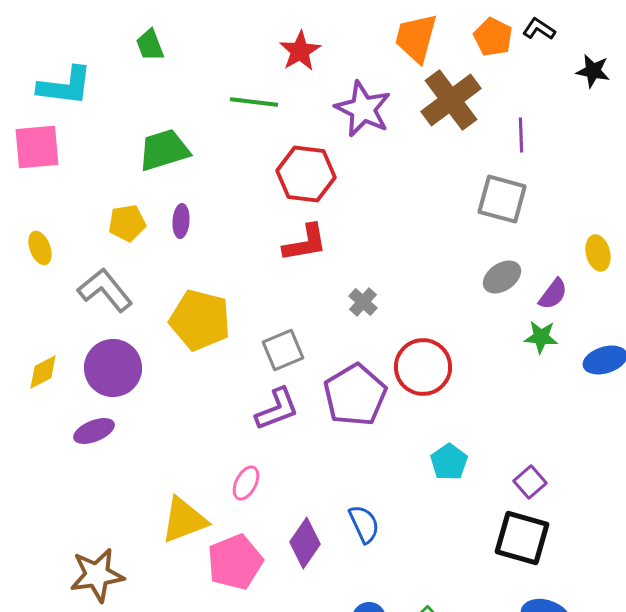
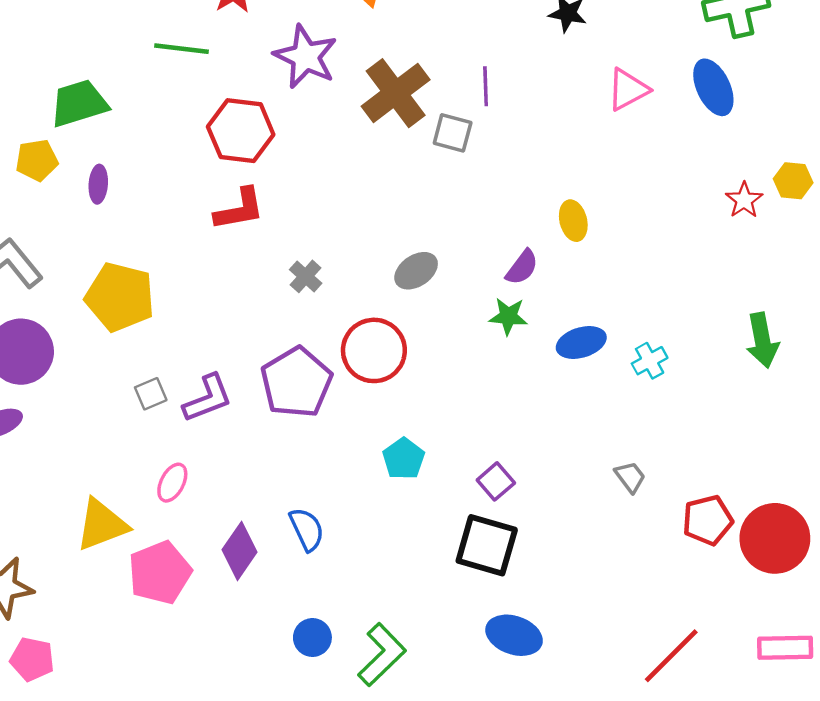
brown cross: (451, 100) -> (396, 93), moved
gray square: (502, 199) -> (453, 133), moved, size x0.7
yellow pentagon: (127, 223) -> (37, 160), moved
gray ellipse: (502, 277) -> (416, 271), moved
gray square: (283, 350) -> (151, 394), moved, size x0.7

